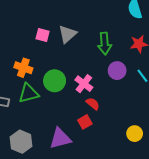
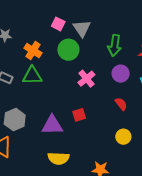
gray triangle: (67, 34) -> (82, 28), turned -36
green circle: (55, 81) -> (68, 50), moved
red semicircle: (93, 104) -> (121, 104), moved

